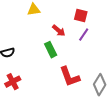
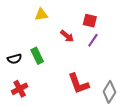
green rectangle: (51, 50) -> (37, 56), moved

